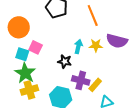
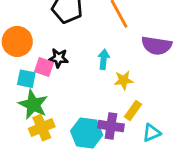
yellow star: (96, 45) -> (124, 80), moved
black star: (65, 61) -> (59, 58), moved
purple cross: (81, 80) -> (111, 126), moved

